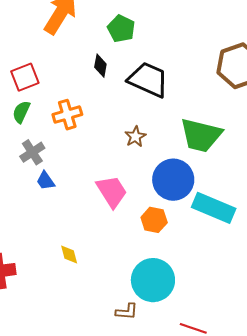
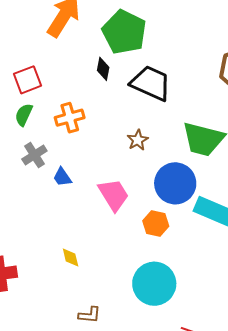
green pentagon: (121, 29) -> (124, 32), size x1.6
blue trapezoid: (45, 181) -> (62, 177), moved
brown L-shape: (127, 312) -> (90, 315), moved

